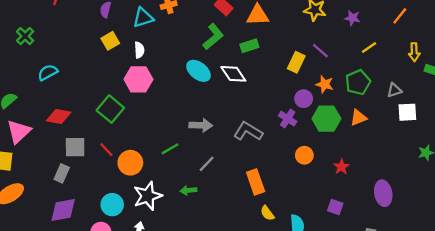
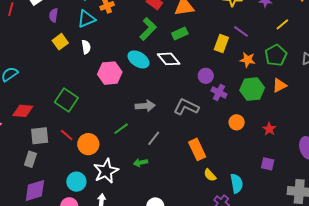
pink hexagon: (138, 79) -> (110, 73), moved
purple circle: (304, 99) -> (206, 76), moved

